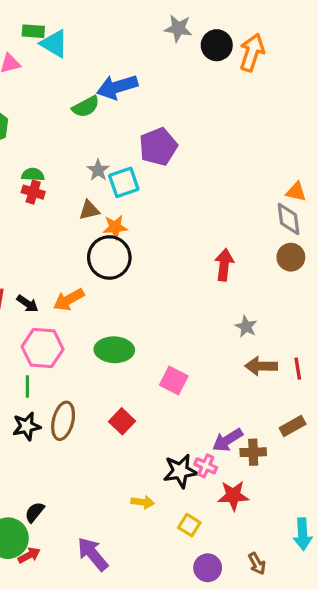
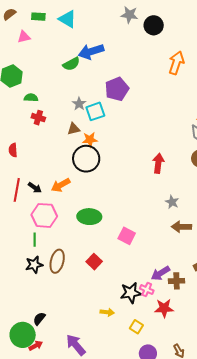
cyan triangle: (54, 44) -> (67, 19), moved
orange arrow: (252, 52) -> (176, 63), moved
green semicircle: (33, 175) -> (31, 98), moved

